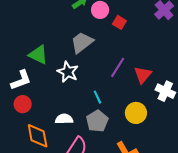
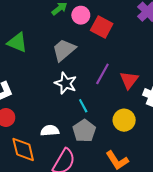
red square: (119, 22) -> (102, 27), size x1.5
green triangle: (38, 55) -> (17, 42), moved
white star: (68, 72) -> (66, 83), moved

